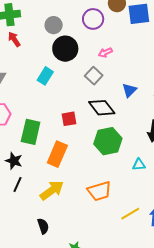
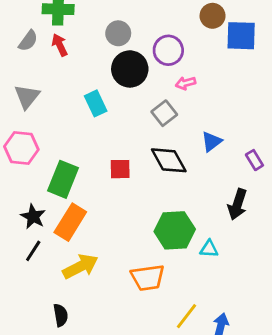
purple circle: (93, 19) -> (168, 50), moved
cyan rectangle: (45, 76) -> (96, 103), turned -66
green hexagon: (108, 141) -> (175, 230), moved
orange rectangle: (57, 154) -> (70, 222), moved
yellow line: (130, 214) -> (186, 316), turned -30

